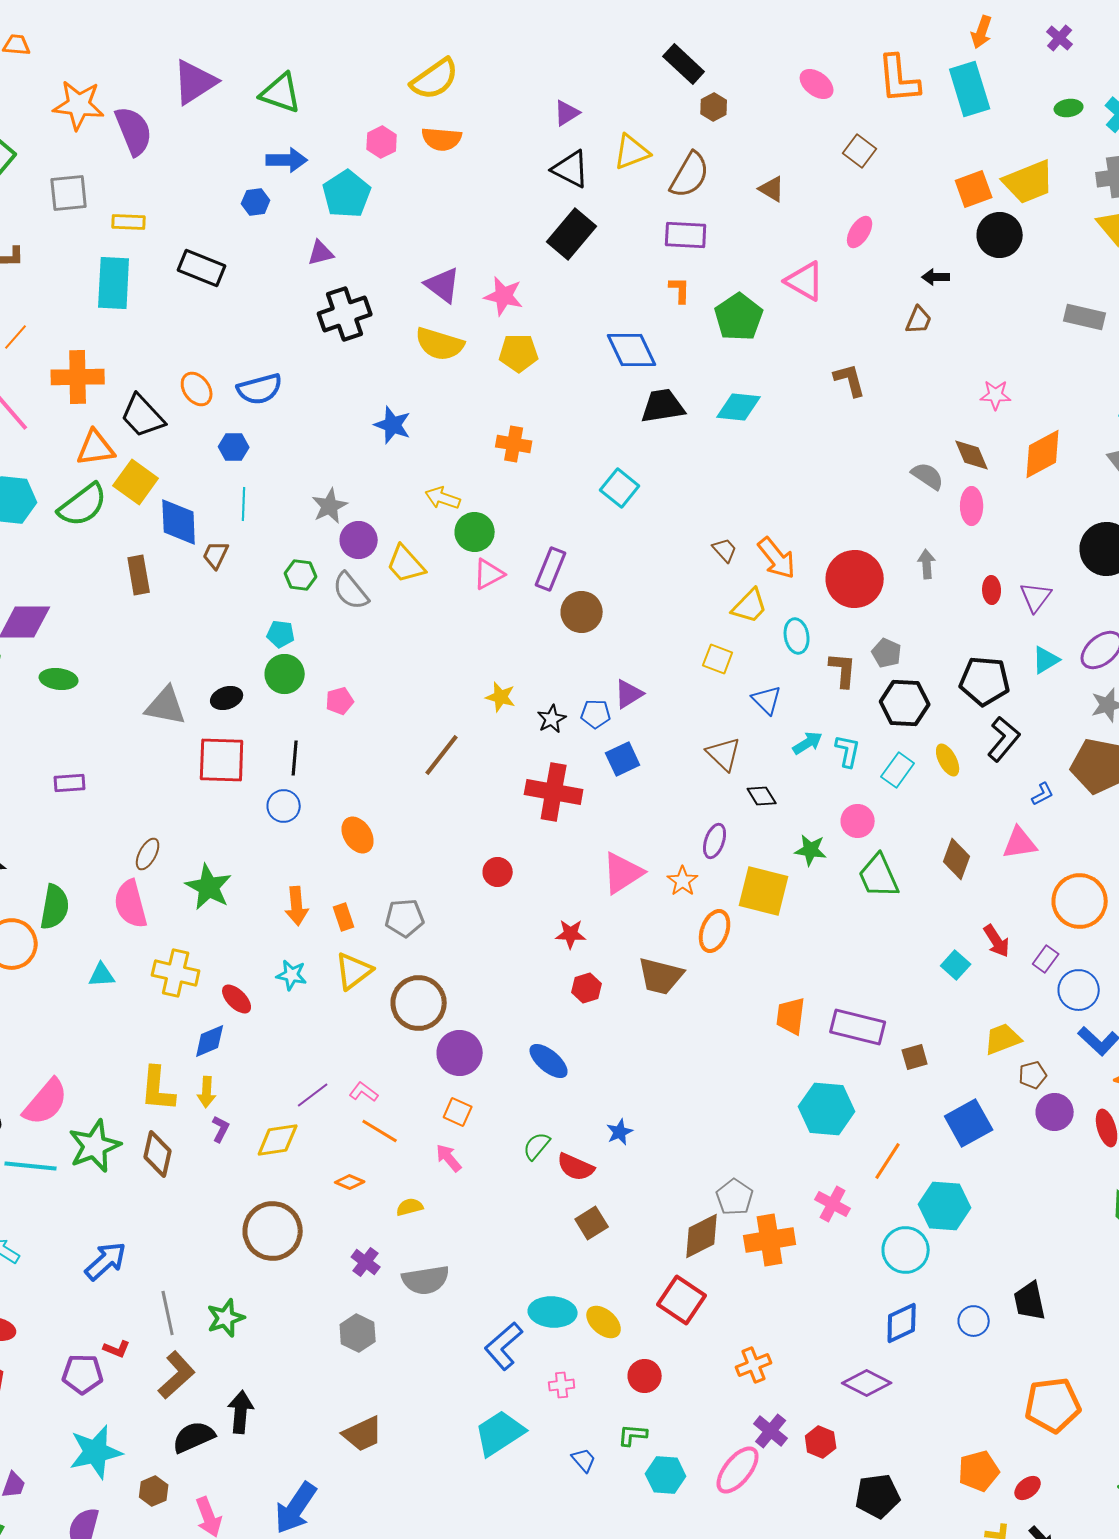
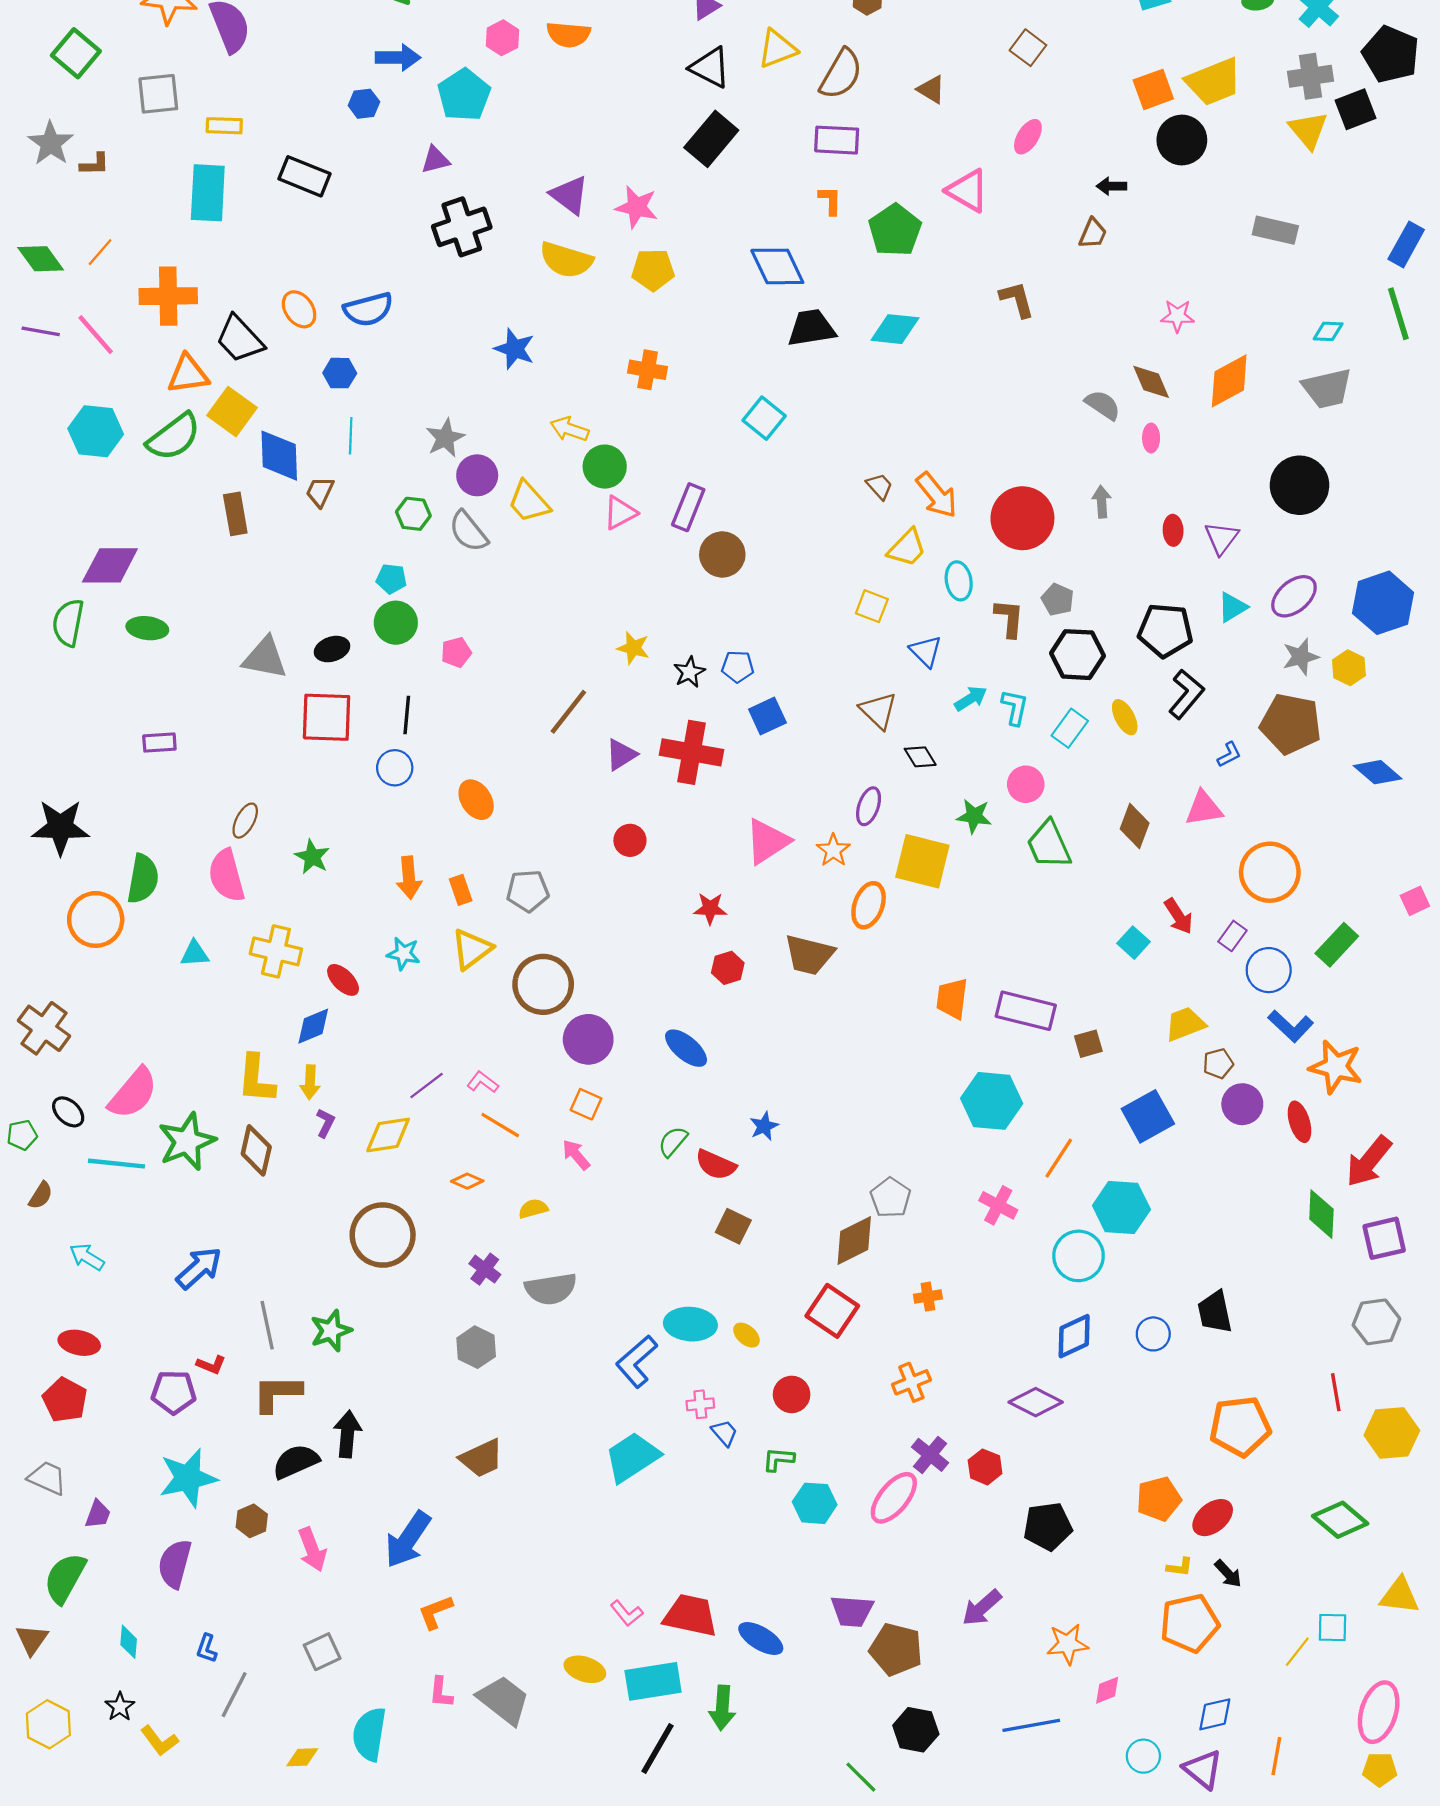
pink ellipse: (972, 506) -> (1151, 438), size x0.7
purple triangle: (629, 694) -> (621, 755), moved
green star: (209, 887) -> (312, 857), size x0.7
brown square: (592, 1223) -> (733, 1226), turned -32
orange cross: (770, 1240) -> (928, 1297), moved, size x0.5
yellow ellipse: (604, 1322) -> (746, 1335), size x0.7
brown L-shape: (177, 1375) -> (277, 1393), turned -138
blue trapezoid: (584, 1460) -> (725, 1433), moved
red ellipse: (1028, 1488) -> (1213, 1518), size x1.4

